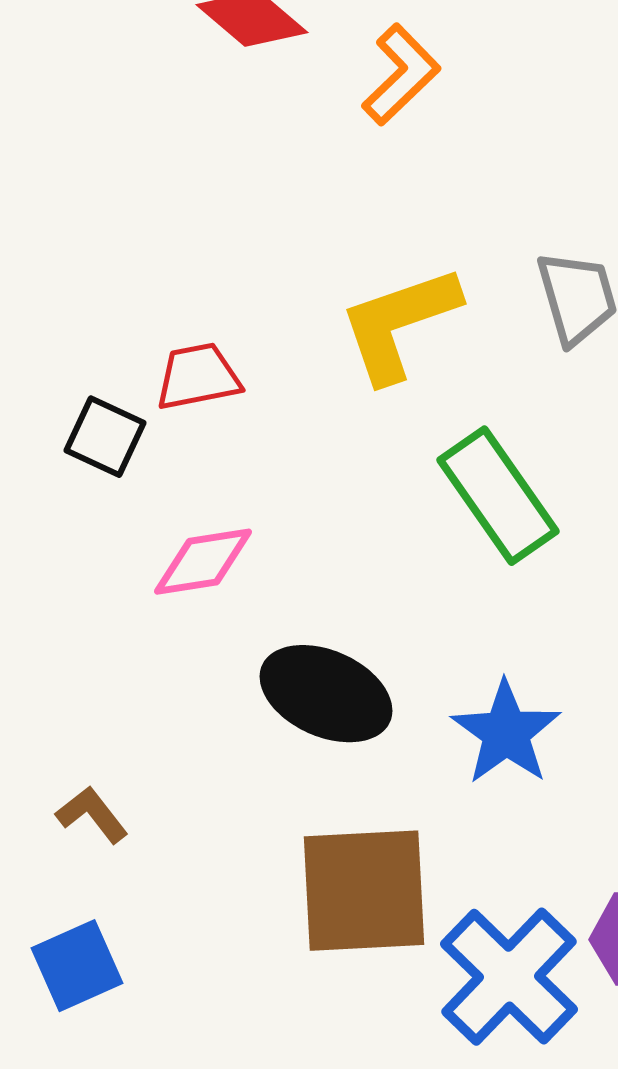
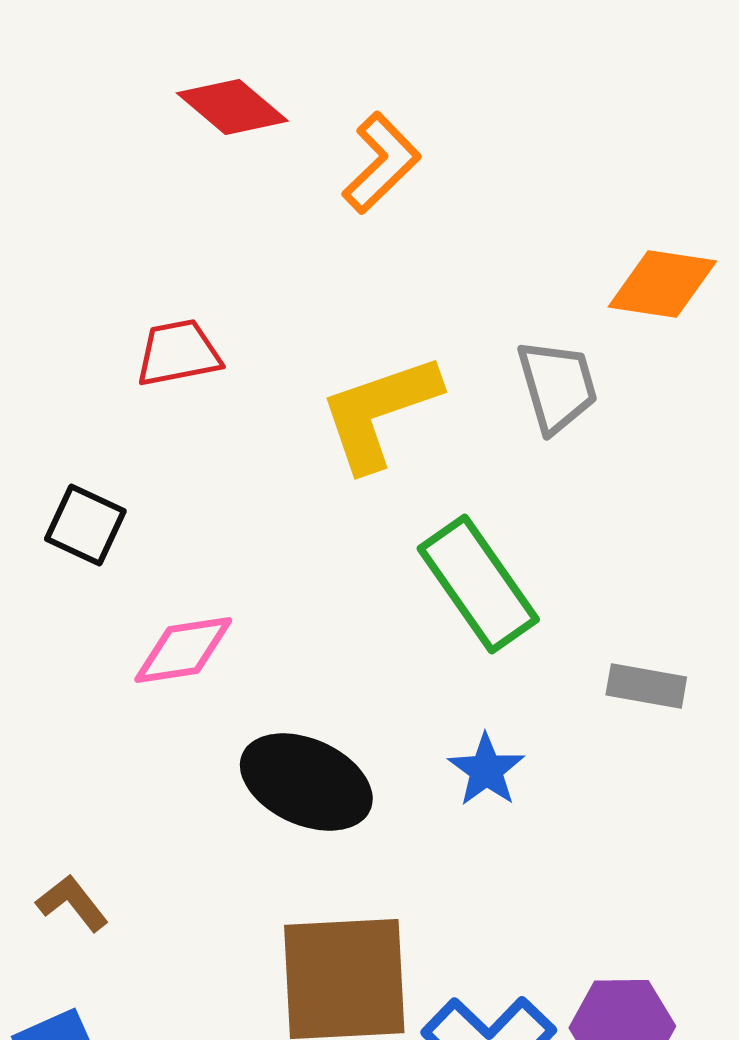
red trapezoid: (198, 377) -> (178, 353), moved
blue star: (506, 733) -> (486, 770), moved, size x0.7

